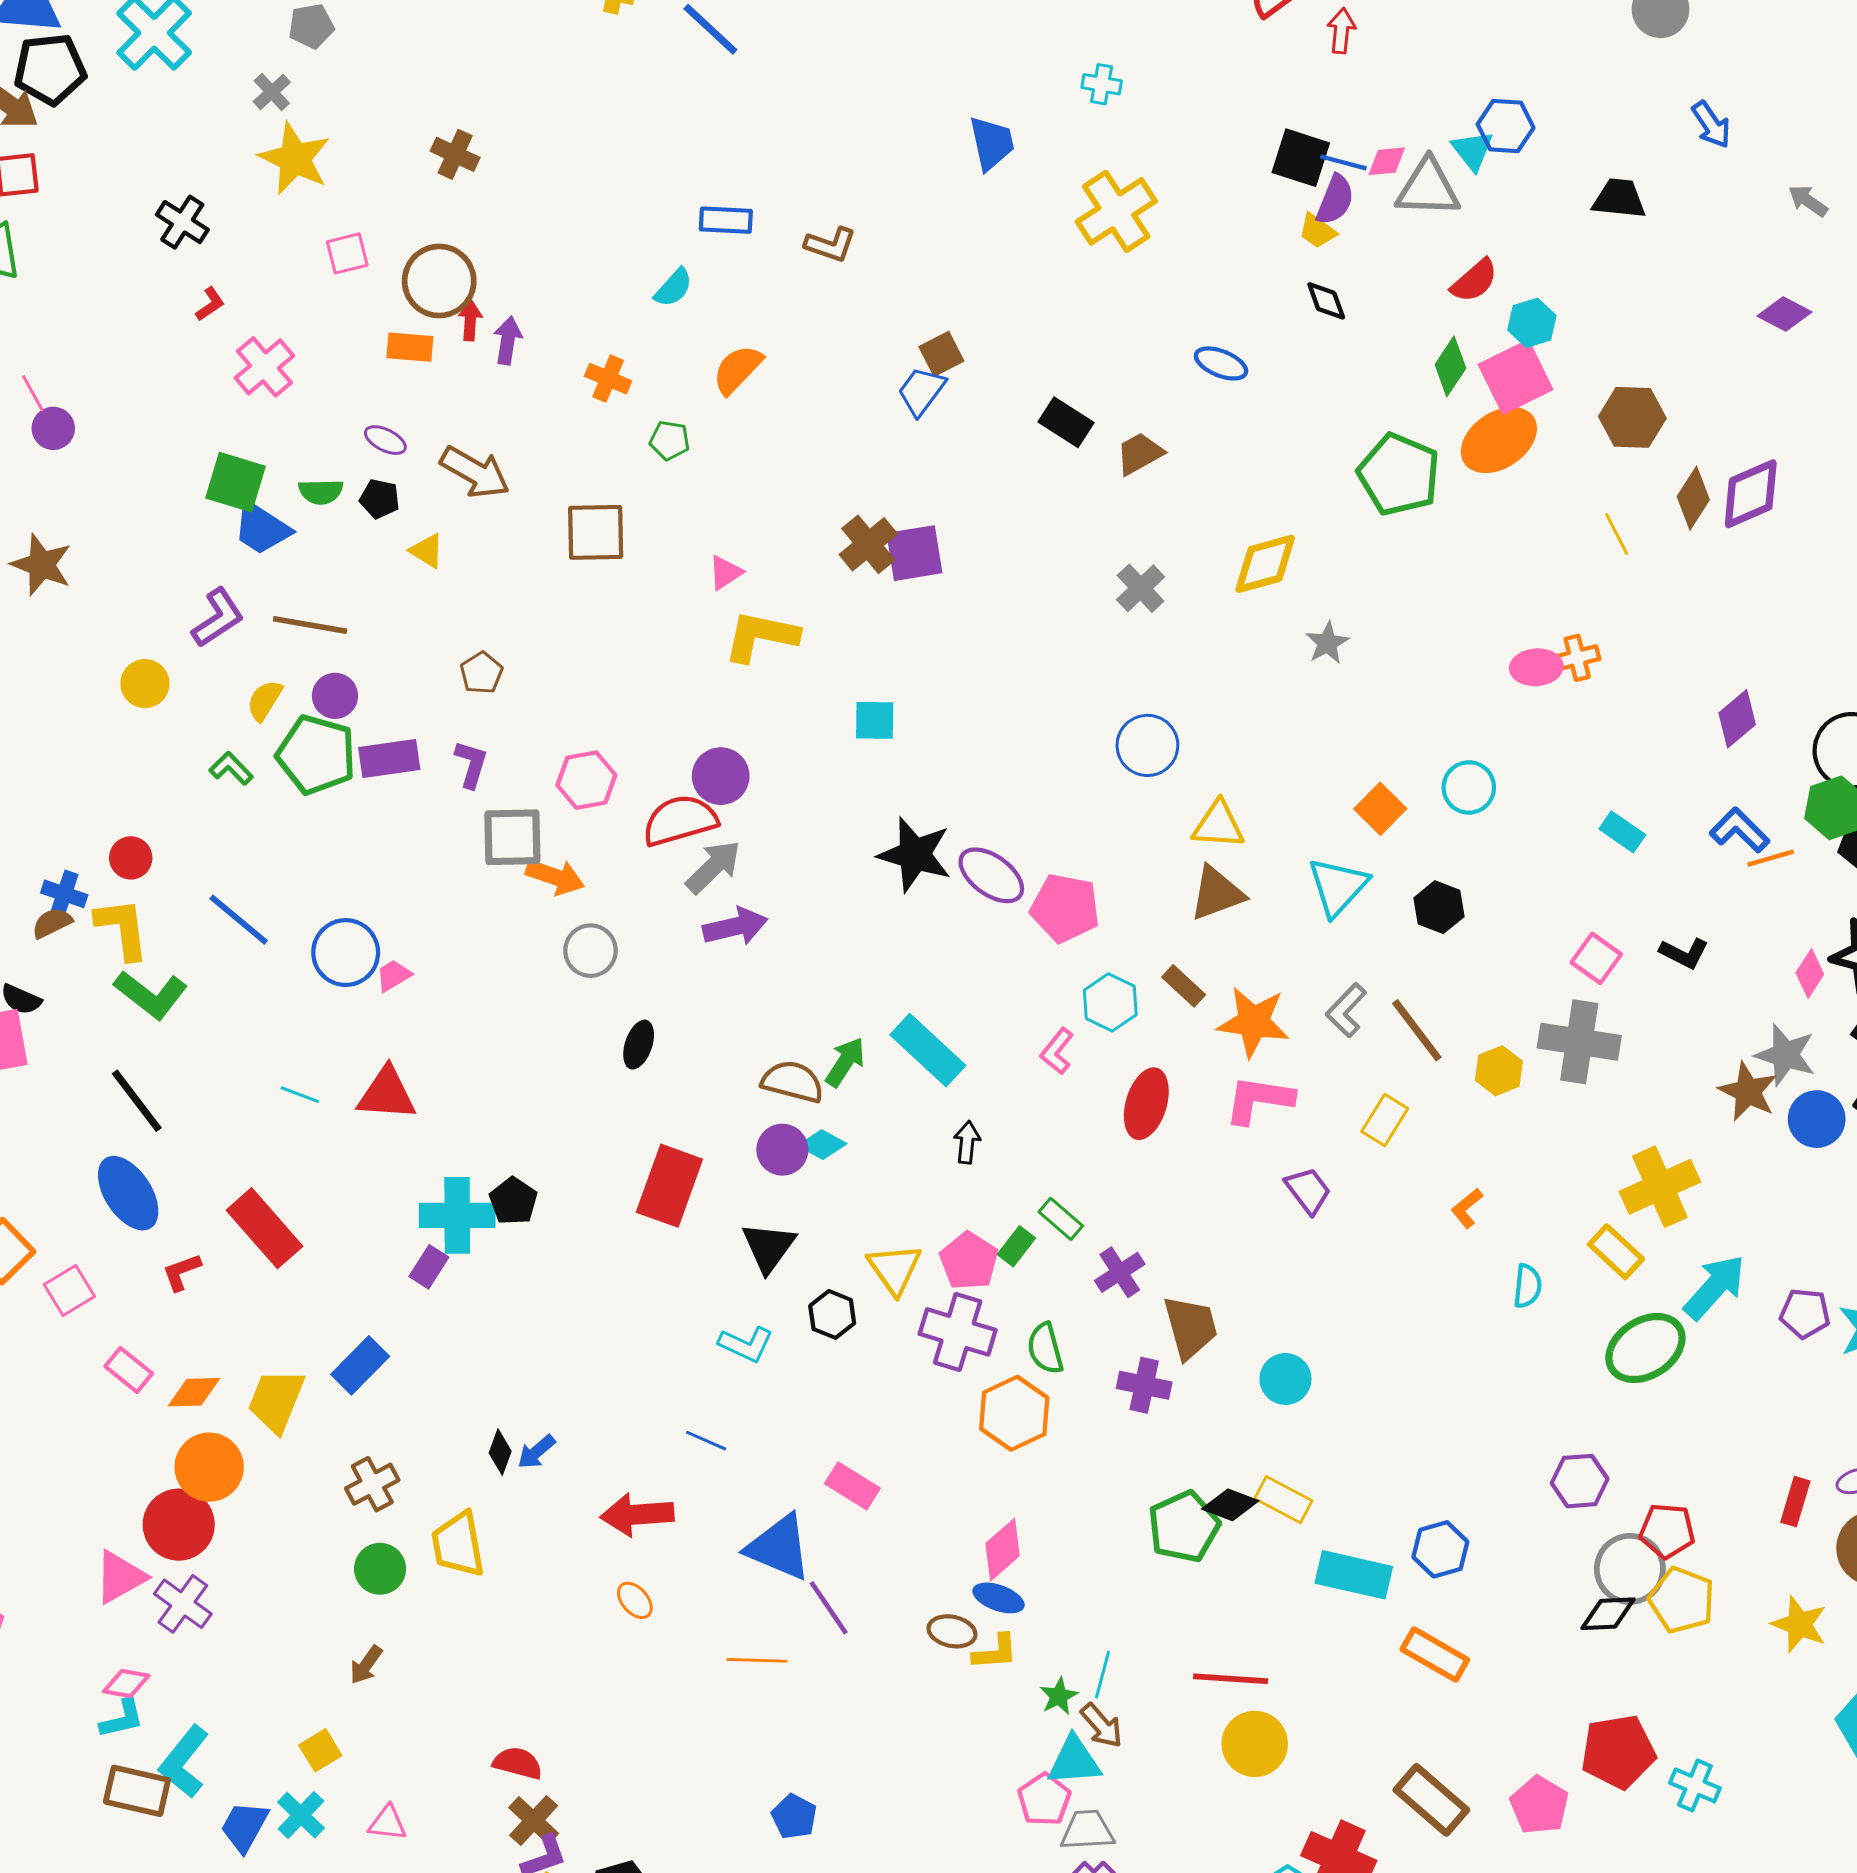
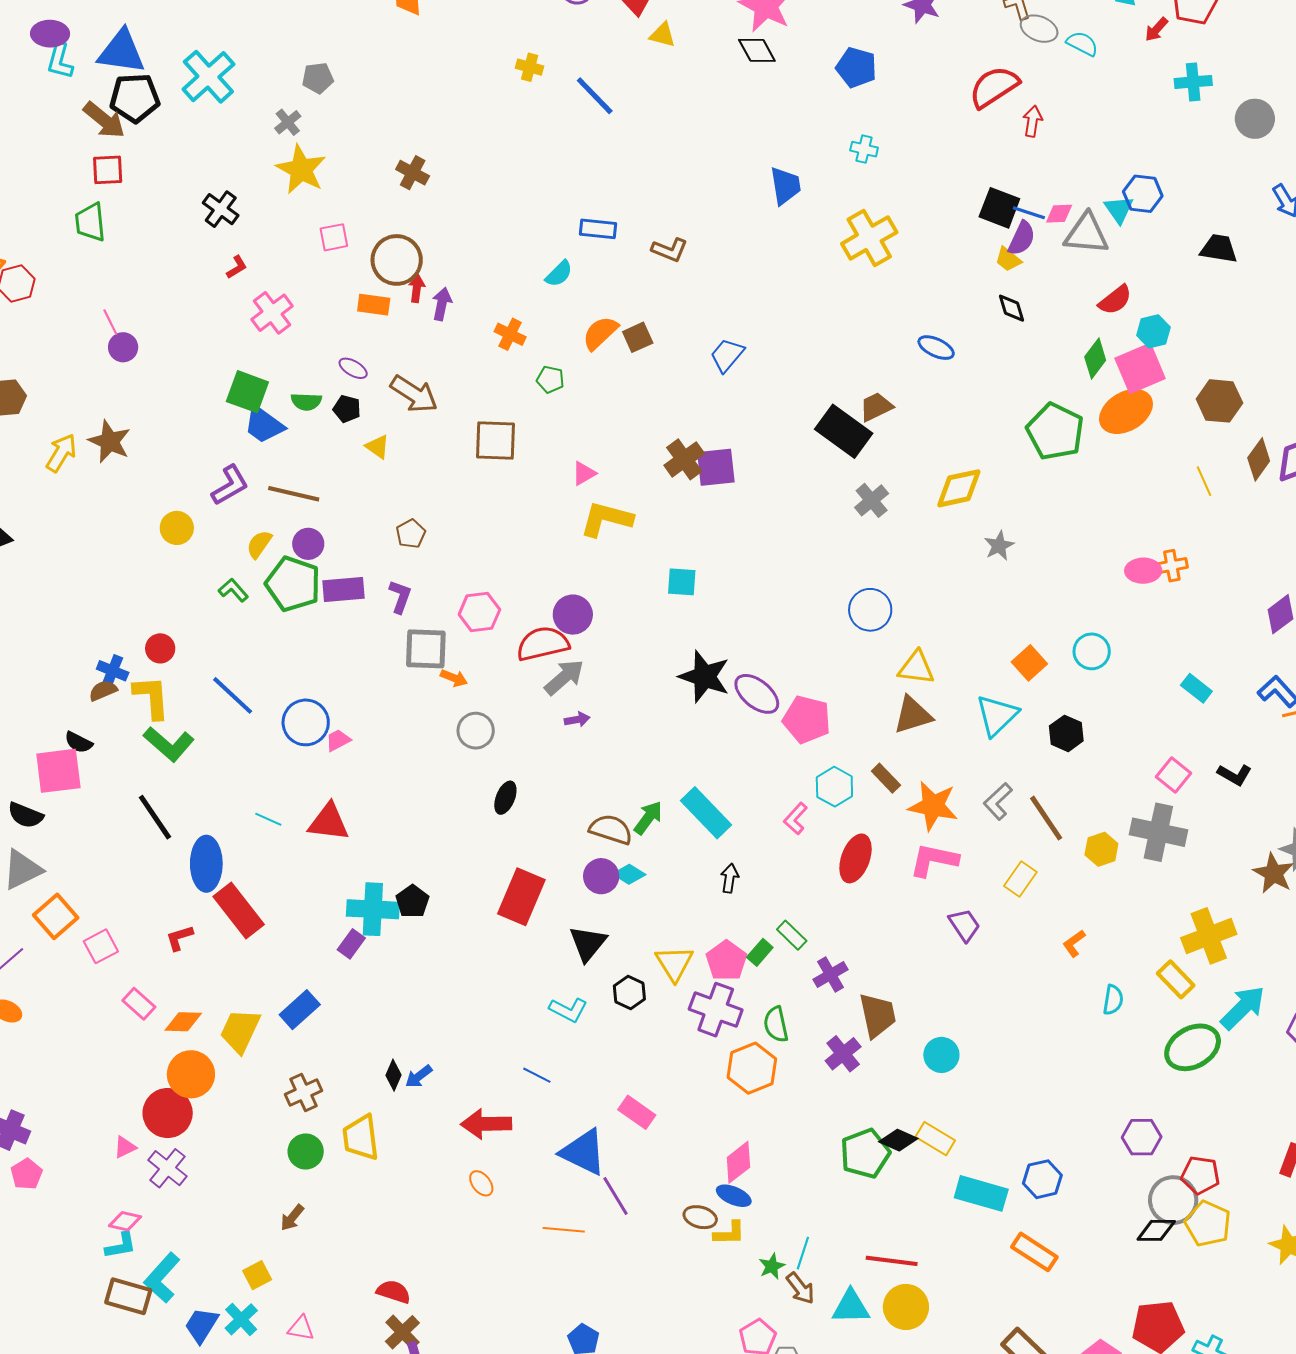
brown square: (941, 354) -> (638, 337), moved
black rectangle: (1066, 422) -> (844, 431), moved, size x1.5
orange arrow: (555, 877) -> (454, 678), size x0.7
purple arrow: (735, 927) -> (577, 719), size x0.6
blue ellipse: (128, 1193) -> (206, 864), moved, turned 30
purple cross: (1144, 1385) -> (843, 1054), turned 36
pink triangle: (120, 1577) -> (125, 1147), size x0.6
cyan triangle: (1074, 1761) -> (851, 1307), moved

